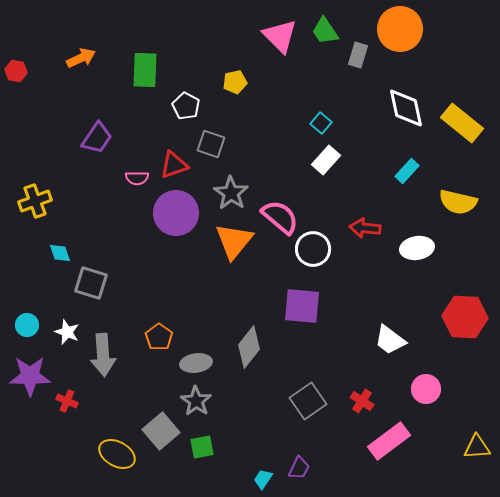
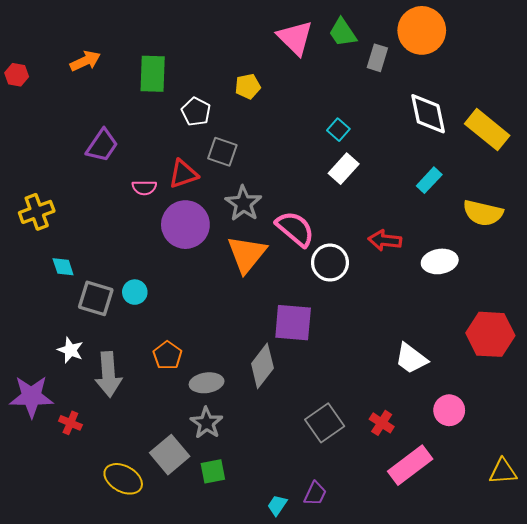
purple square: (302, 306) -> (293, 323), moved
cyan circle: (27, 325) -> (135, 292), moved

